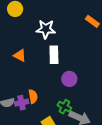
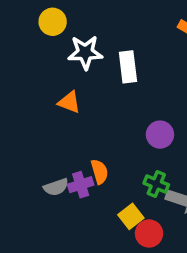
white star: (46, 29) -> (85, 52), moved
white rectangle: (54, 55) -> (128, 67), moved

